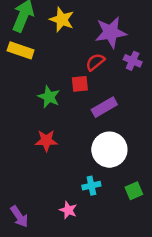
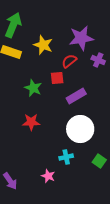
yellow star: (62, 20) -> (43, 45), moved
green square: (134, 191) -> (99, 161), turned -32

